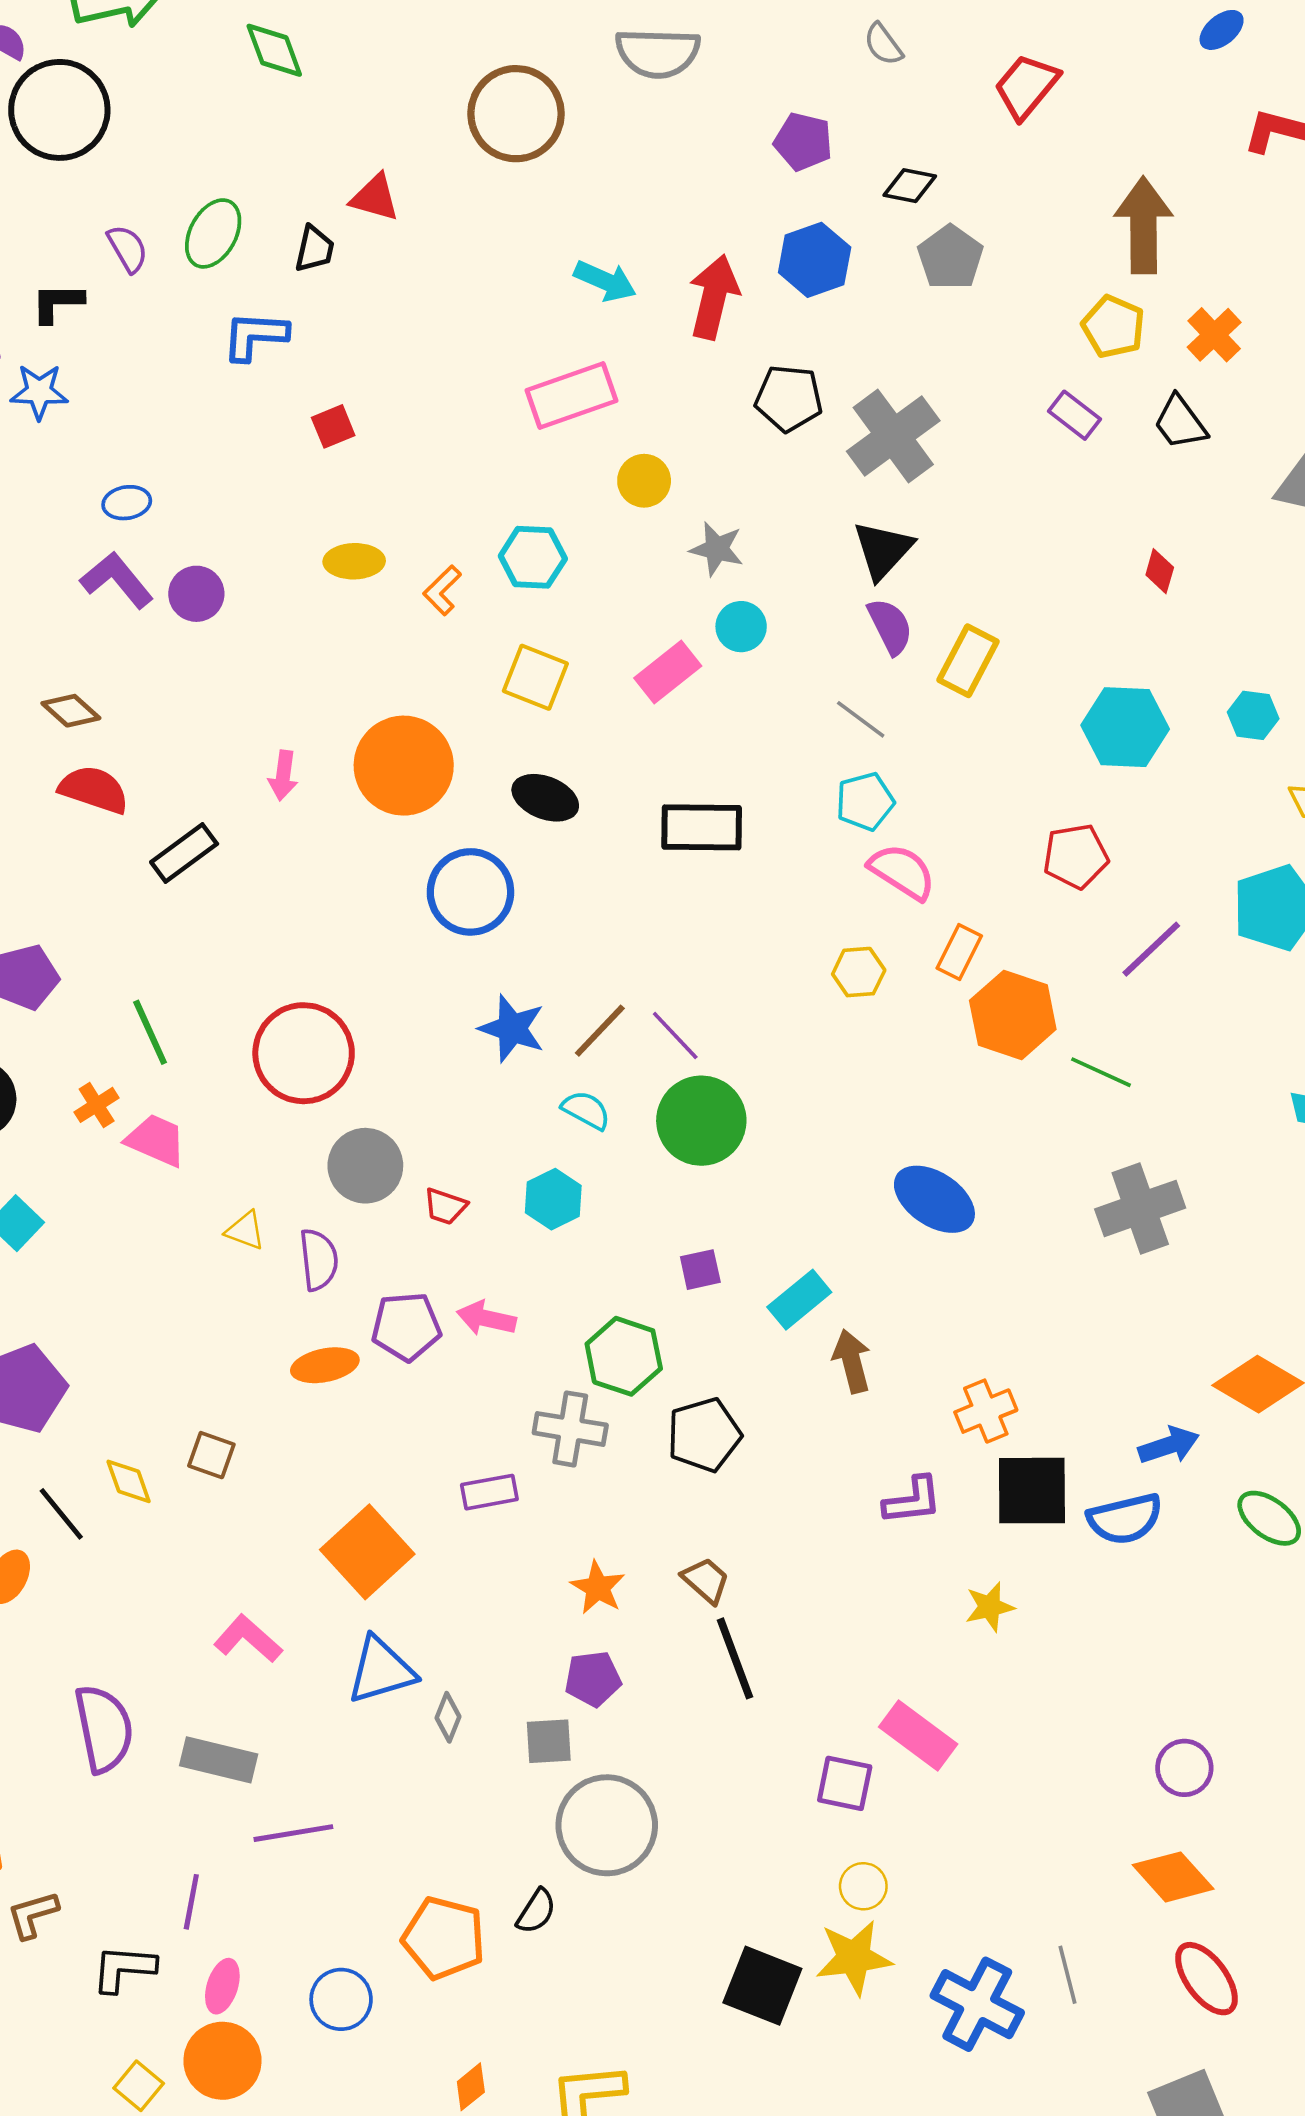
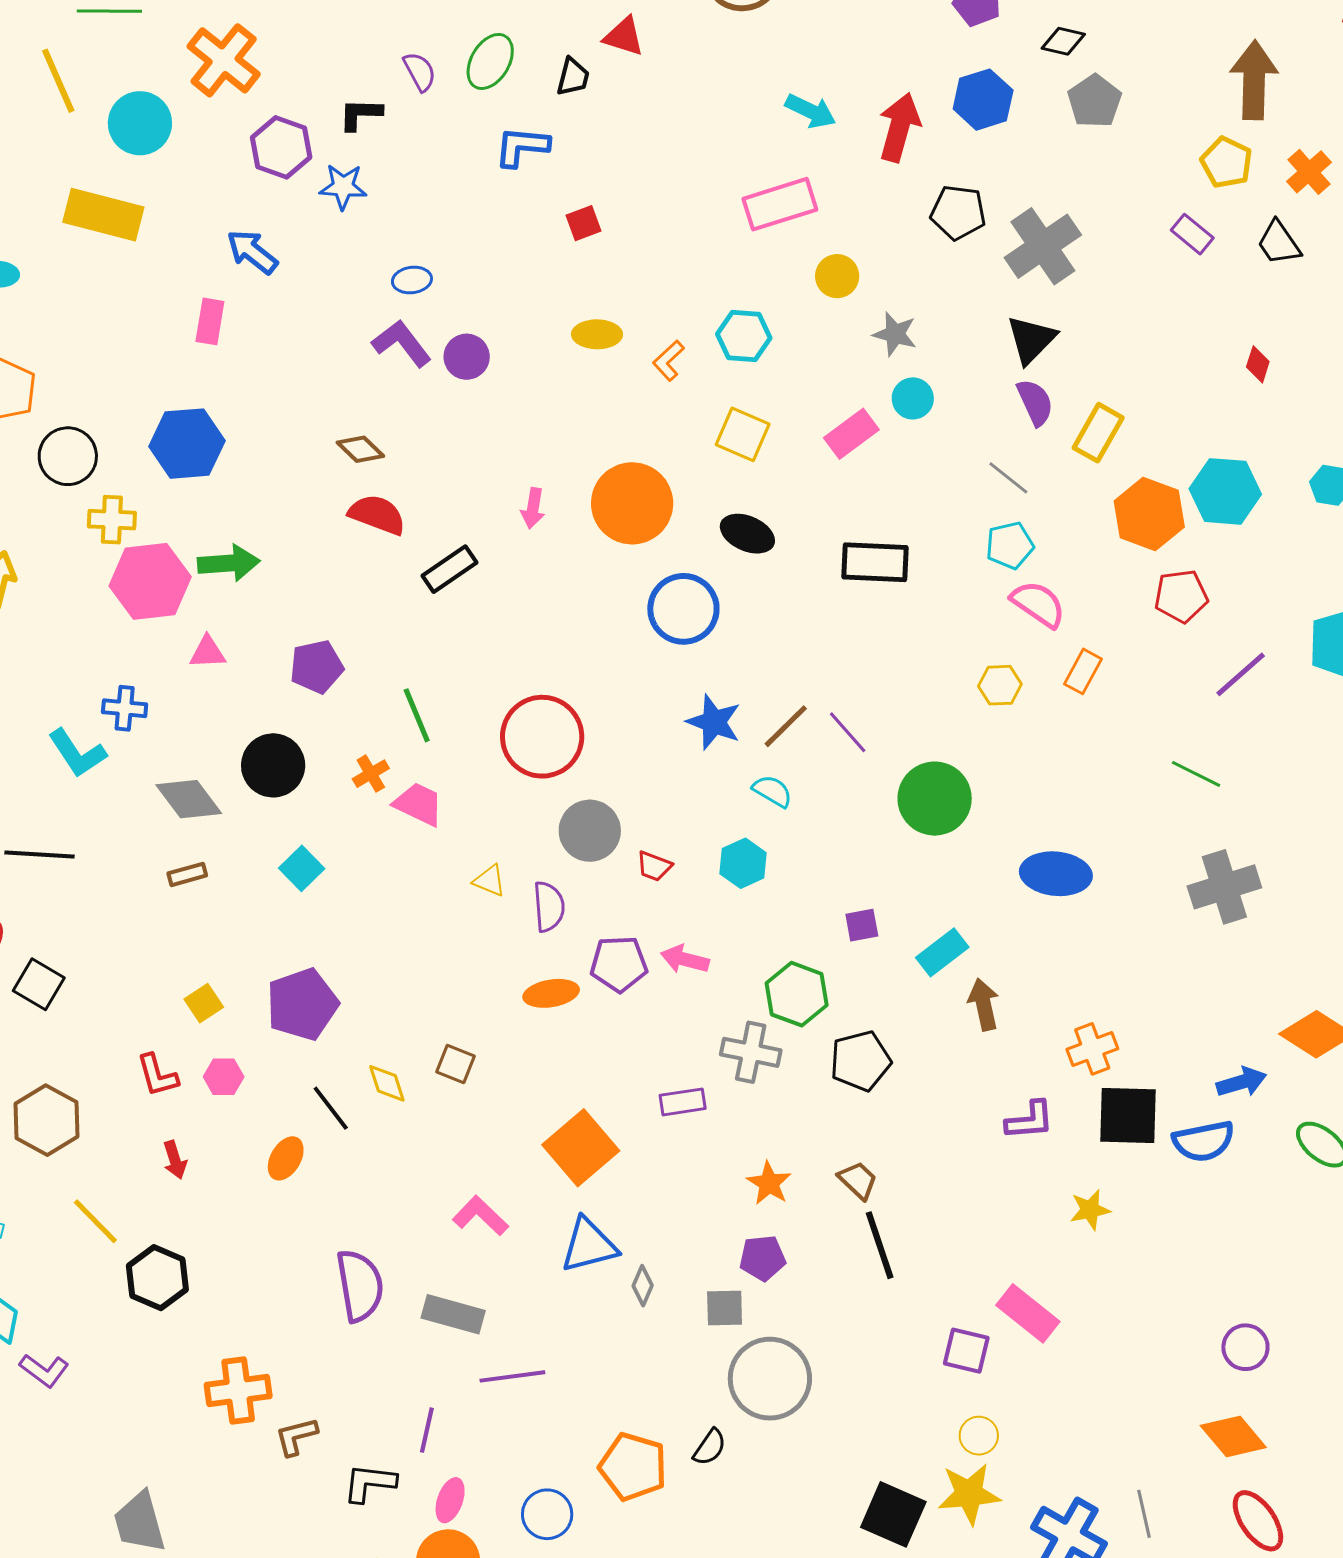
orange hexagon: (1013, 1015) -> (1149, 514), moved
green circle: (701, 1121) -> (935, 799), moved
blue ellipse: (934, 1199) -> (1056, 874), turned -30

